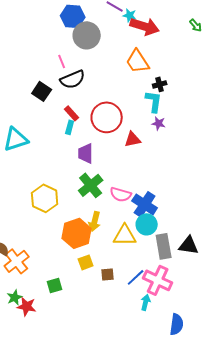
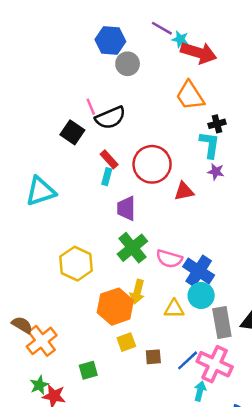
gray circle: (87, 35) -> (128, 64), size x0.7
pink line: (62, 61) -> (91, 107), moved
yellow triangle: (125, 235) -> (174, 309), size x0.7

